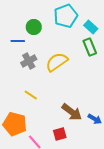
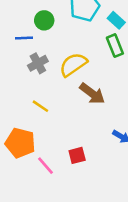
brown arrow: (72, 112) -> (92, 94), moved

